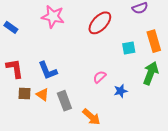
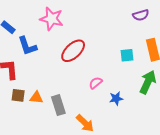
red ellipse: (100, 23) -> (73, 51), moved
blue L-shape: (48, 71) -> (27, 46), moved
orange triangle: (43, 95) -> (36, 98), turned -32

